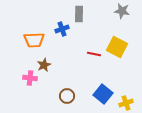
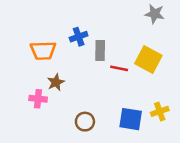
gray rectangle: (79, 14) -> (100, 51), moved
blue square: (103, 94) -> (131, 119), turned -30
yellow cross: (126, 103) -> (160, 111), moved

